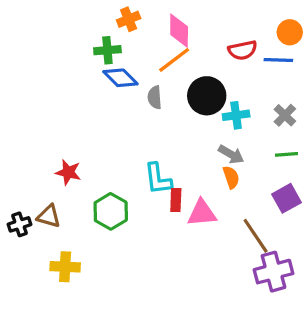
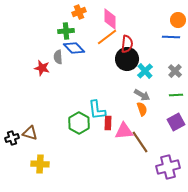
red semicircle: (243, 50) -> (127, 44), moved, turned -72
gray semicircle: (155, 97) -> (58, 57), moved
cyan cross: (236, 115) -> (145, 71), turned -35
red star: (68, 172) -> (42, 68), moved
green hexagon: (111, 211) -> (79, 123), moved
brown line: (256, 236) -> (140, 142), moved

